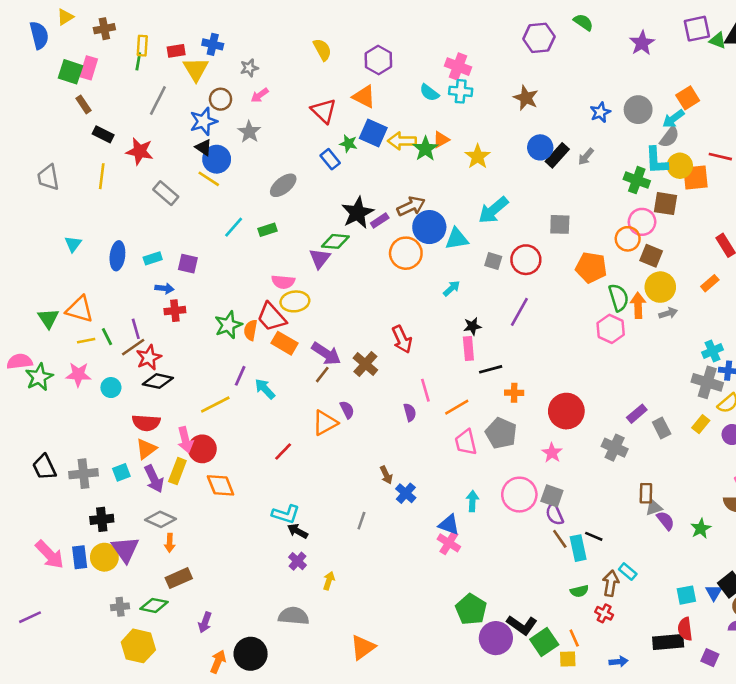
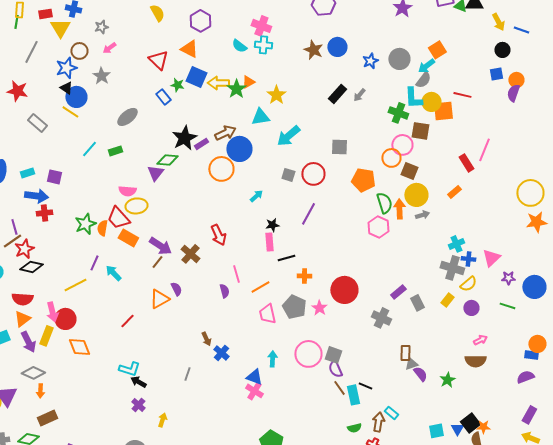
blue circle: (540, 147) -> (337, 47), moved
cyan triangle: (457, 239) -> (260, 117), moved
blue arrow: (164, 288) -> (36, 196), size x1.6
pink star: (552, 453) -> (319, 308), moved

